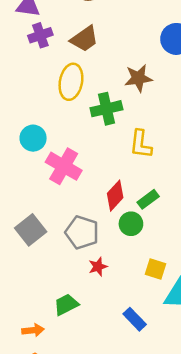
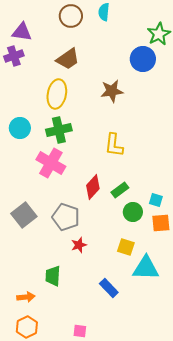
purple cross: (40, 35) -> (14, 56), moved
green cross: (106, 109) -> (59, 130), moved
cyan circle: (33, 138) -> (20, 128), moved
green circle: (131, 224) -> (133, 212), moved
green trapezoid: (66, 305) -> (53, 276), turned -60

